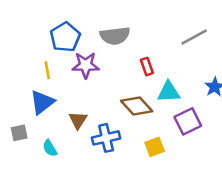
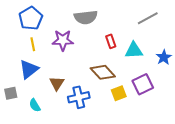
blue pentagon: (65, 37) -> (31, 18), moved
cyan triangle: (169, 92) -> (134, 50), moved
yellow square: (155, 147) -> (119, 93), moved

